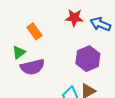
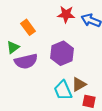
purple hexagon: (88, 59) -> (62, 53), moved

